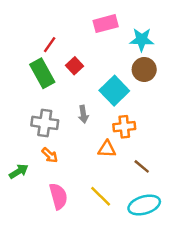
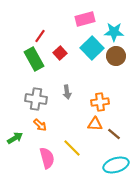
cyan square: (114, 91) -> (92, 48), moved
orange triangle: (107, 149) -> (95, 124), moved
yellow line: (101, 196) -> (72, 148), moved

